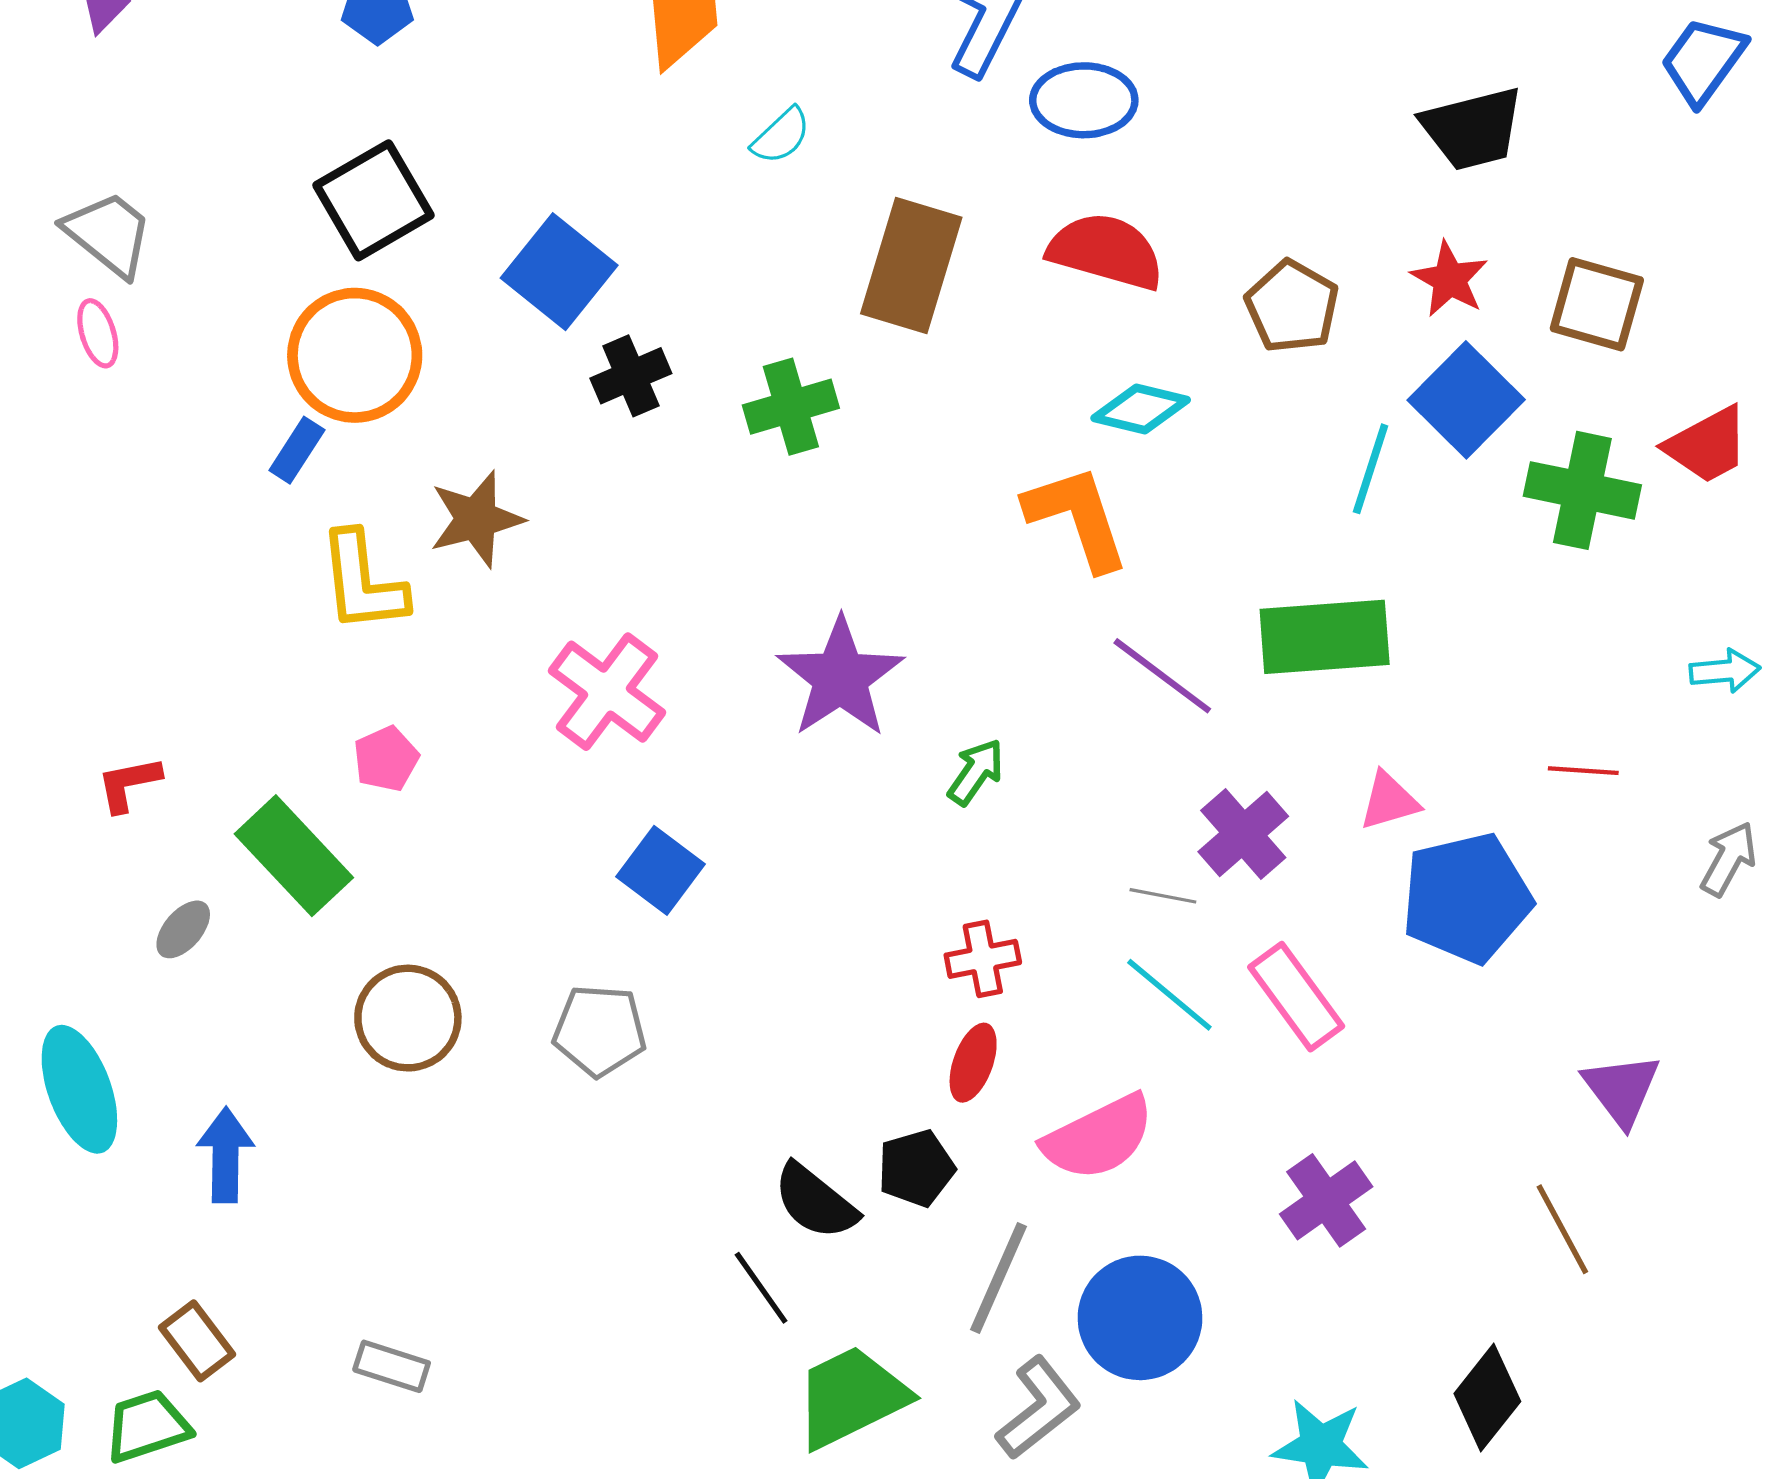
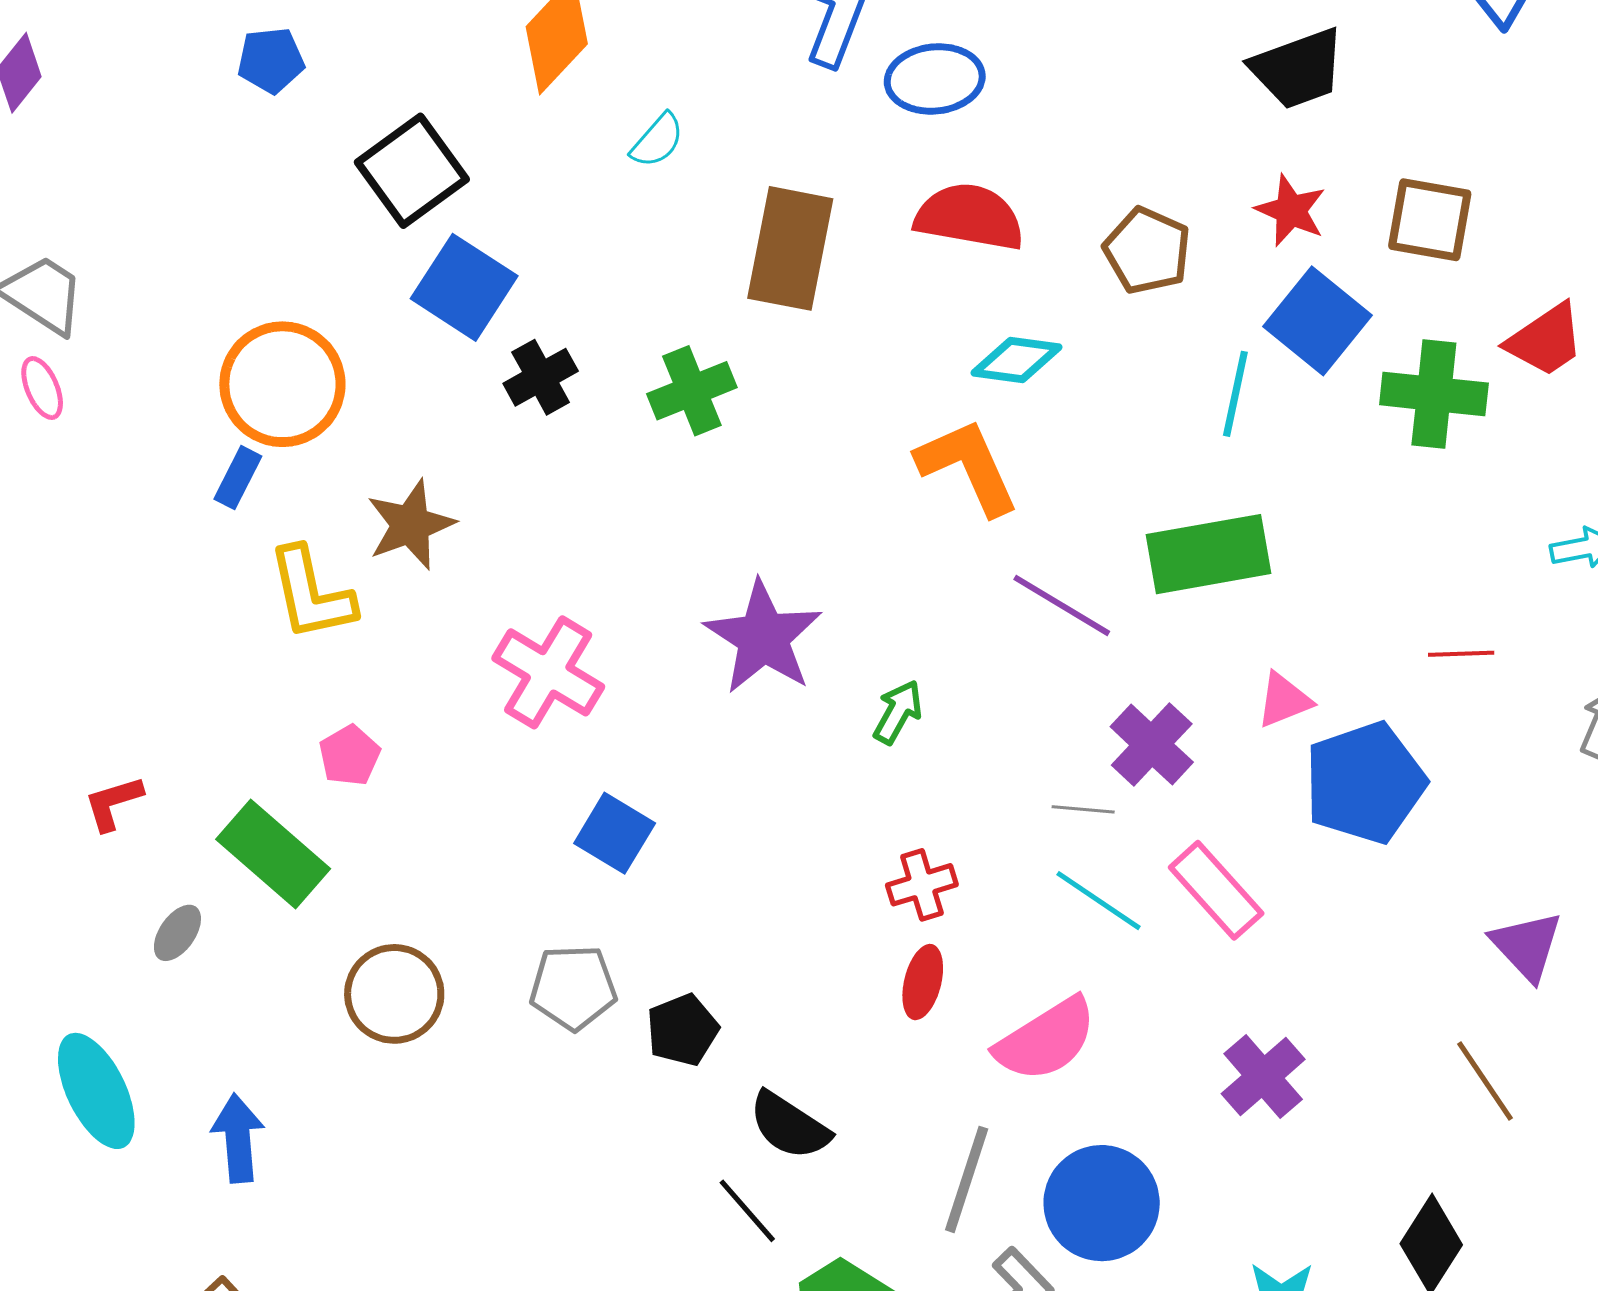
black square: (373, 200) -> (412, 171), moved
black pentagon: (916, 1168) -> (682, 1030), moved

